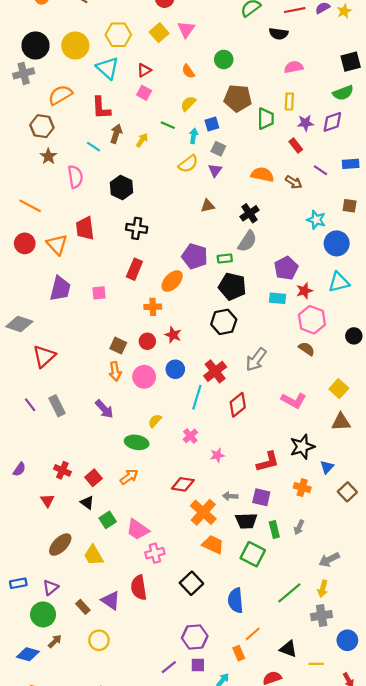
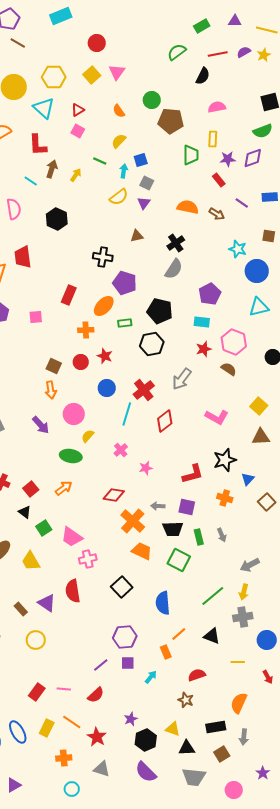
black semicircle: (279, 34) -> (203, 76), turned -72
brown pentagon: (238, 98) -> (171, 121), moved
black cross: (137, 228) -> (103, 257), moved
green rectangle: (225, 258) -> (125, 323), moved
red star: (304, 291) -> (204, 349), moved
pink circle: (144, 377) -> (74, 414), moved
gray arrow: (299, 527) -> (222, 535), turned -48
black triangle: (288, 649) -> (212, 636), moved

